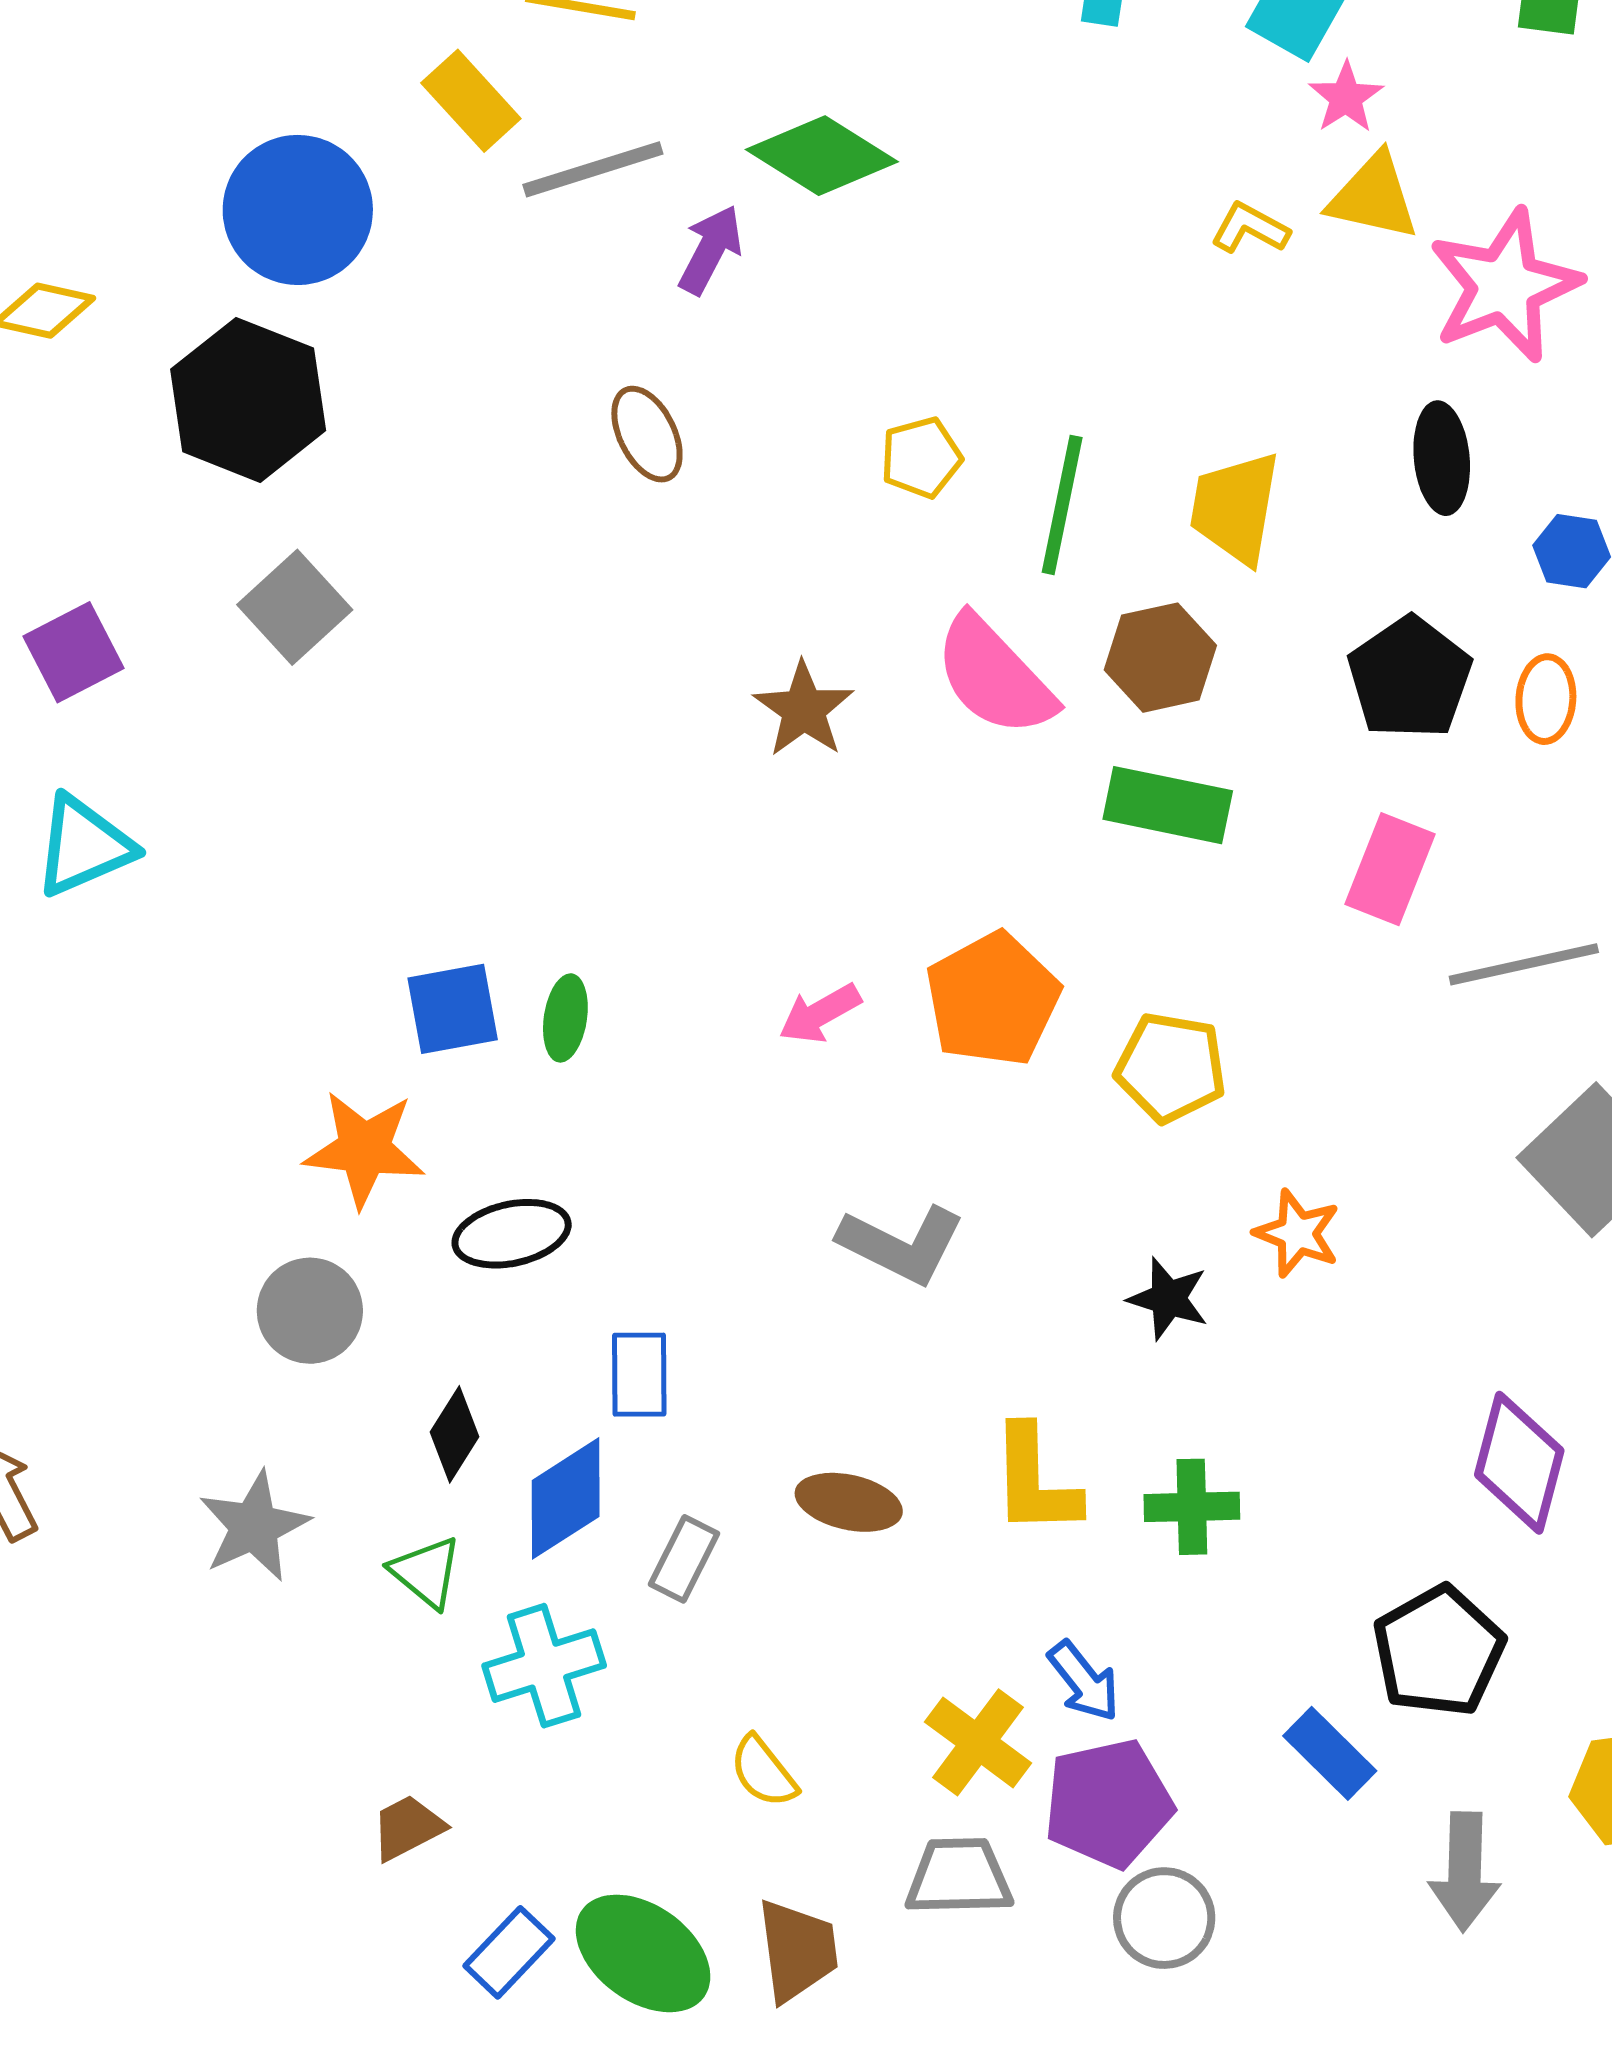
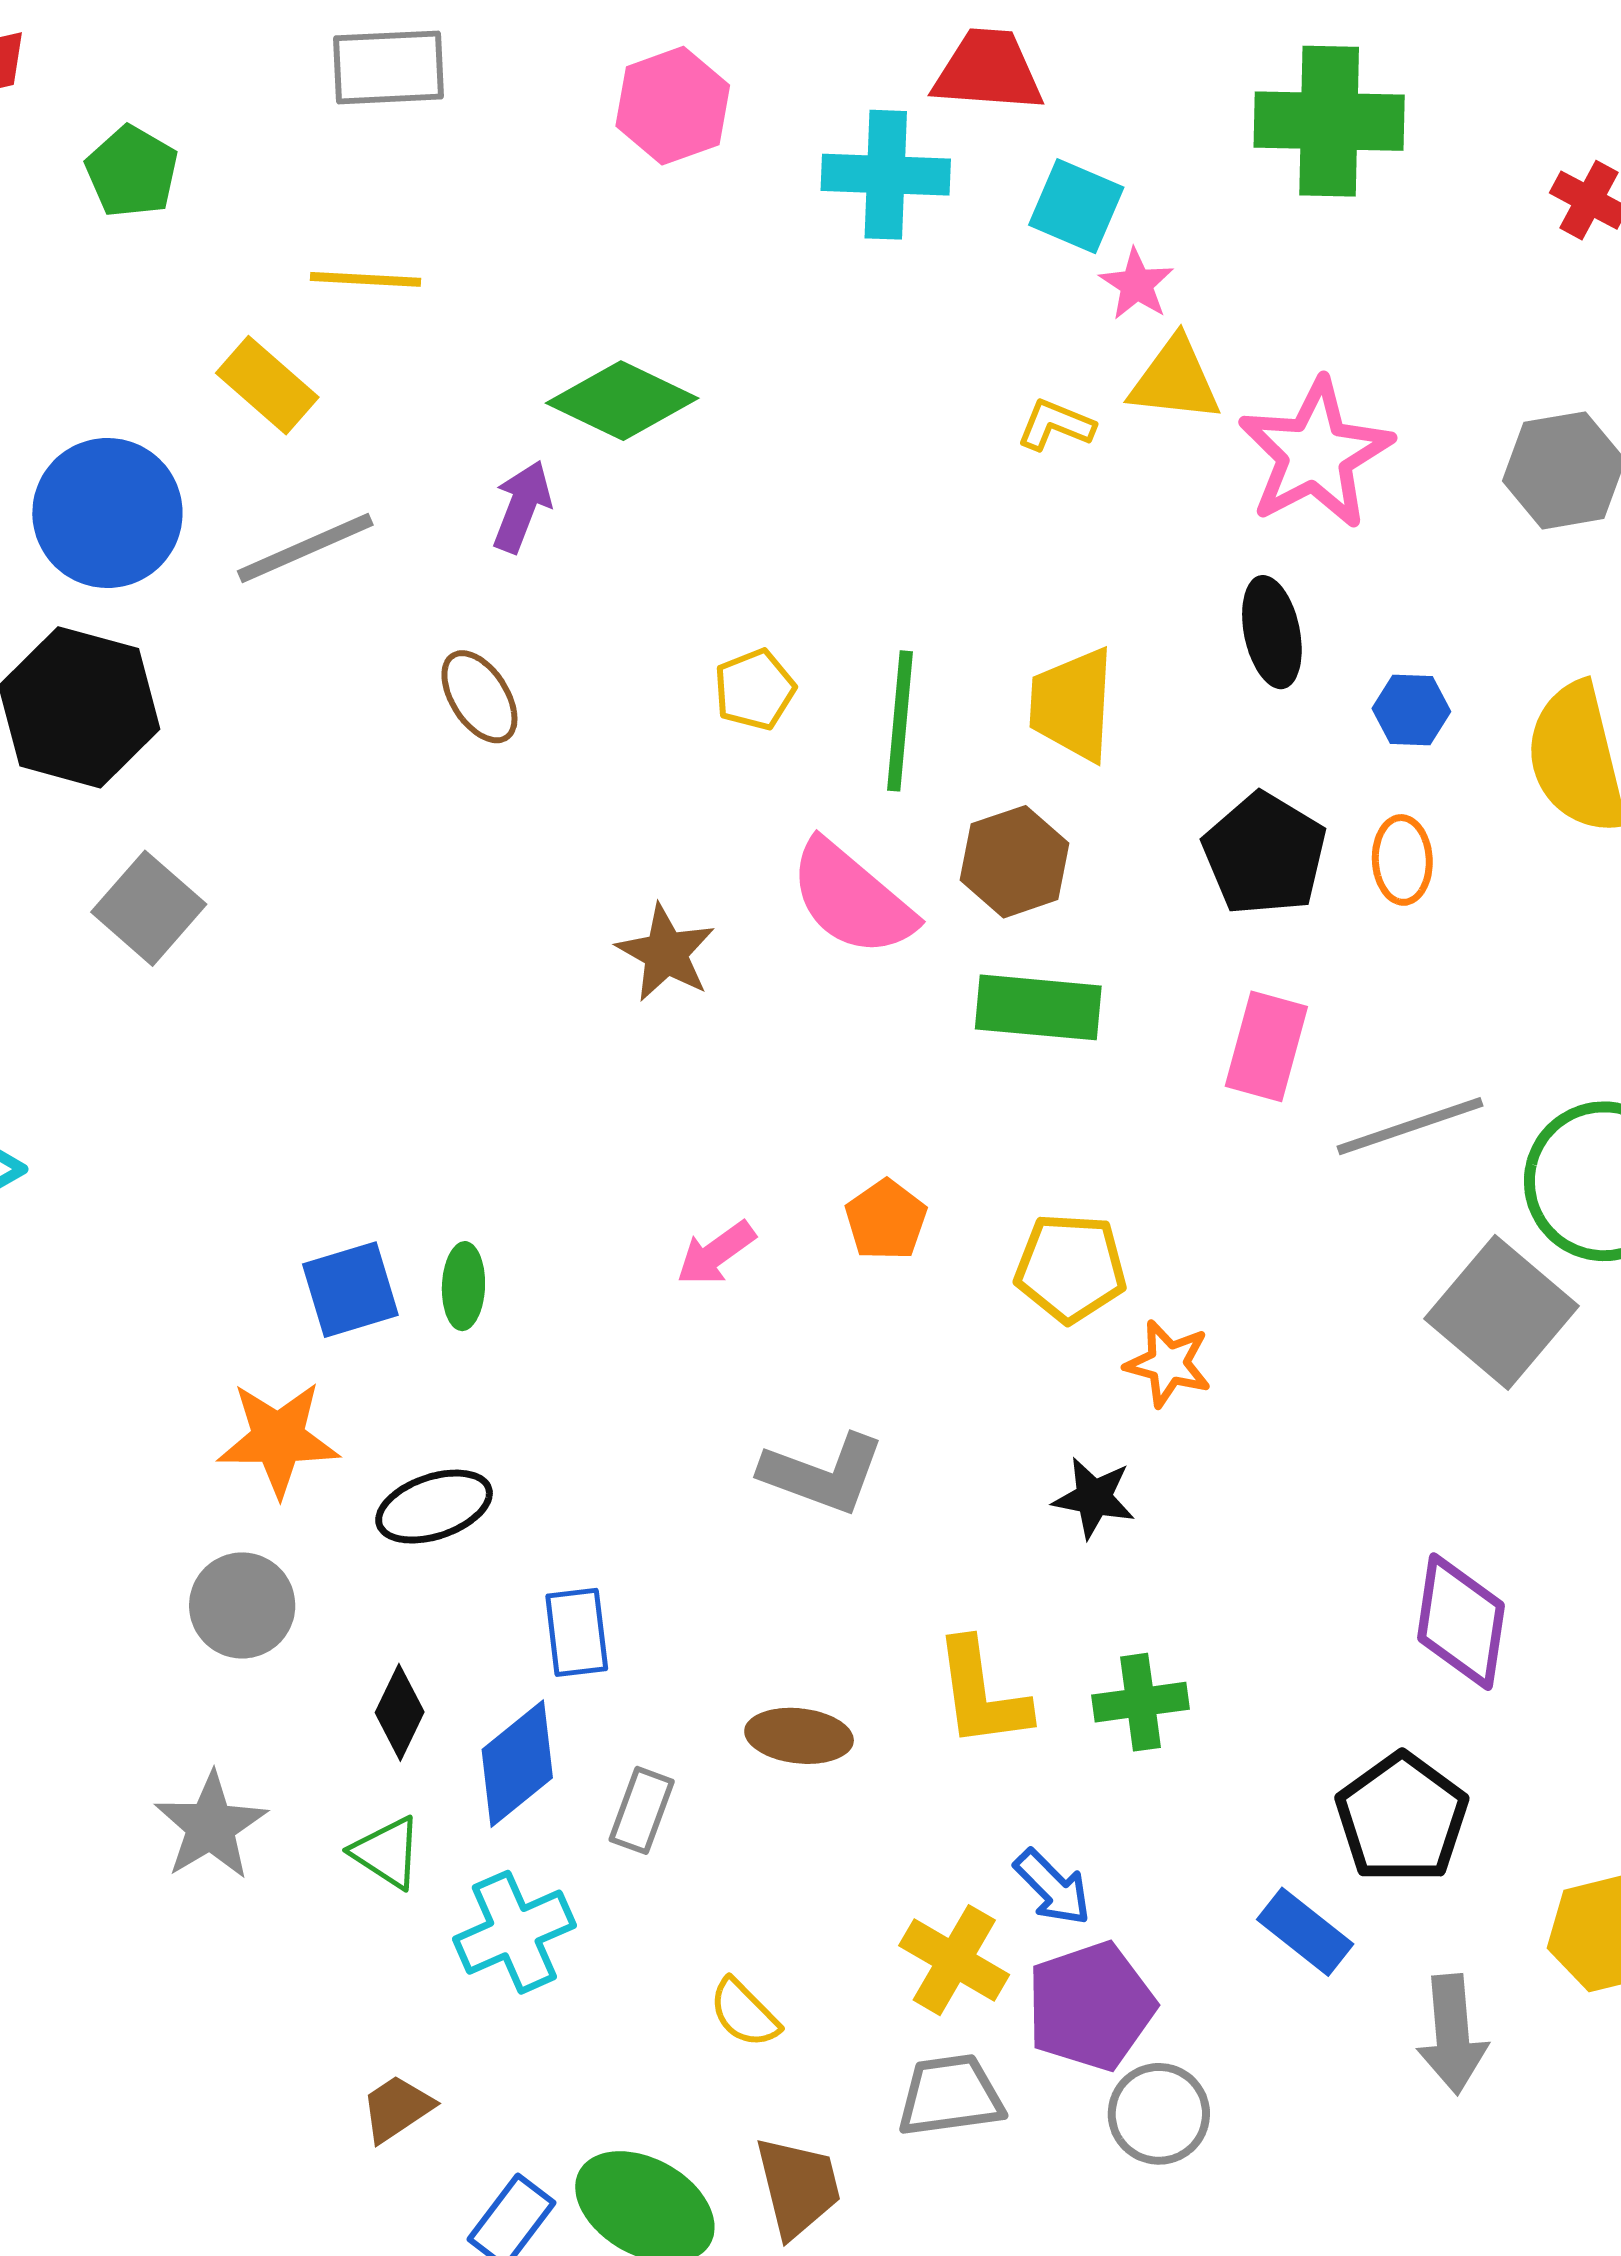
gray line: (593, 169) -> (305, 548), moved
orange pentagon: (993, 999) -> (886, 1220), size x0.6
orange star: (1297, 1233) -> (1168, 1364), moved

